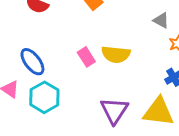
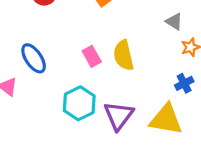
yellow semicircle: (116, 54) -> (124, 55), turned 68
cyan hexagon: (44, 97) -> (79, 103), moved

